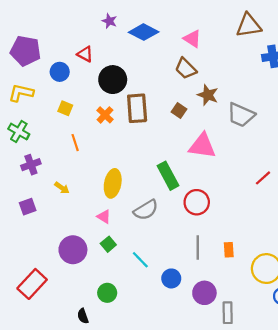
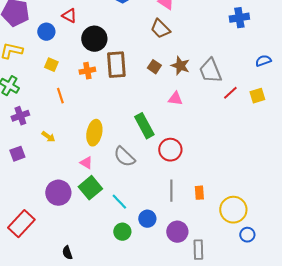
brown star: (208, 95) -> (180, 66), moved
orange cross: (105, 115) -> (87, 71), turned 35
gray trapezoid: (241, 115) -> (210, 71), turned 44
pink triangle: (202, 146) -> (175, 99), size x0.6
red line: (263, 178) -> (230, 93), moved
gray semicircle: (146, 210) -> (124, 157), turned 75
green square: (108, 244) -> (90, 188), size x1.6
green circle: (107, 293) -> (122, 232), moved

